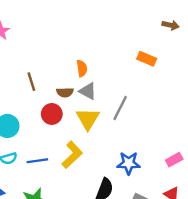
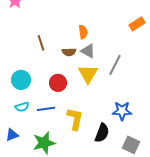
orange rectangle: (147, 59) -> (137, 24), turned -56
red circle: (52, 114) -> (58, 83), moved
yellow L-shape: (72, 155) -> (75, 119), moved, turned -35

